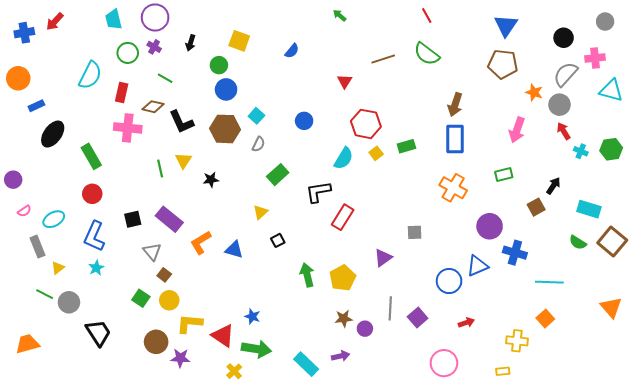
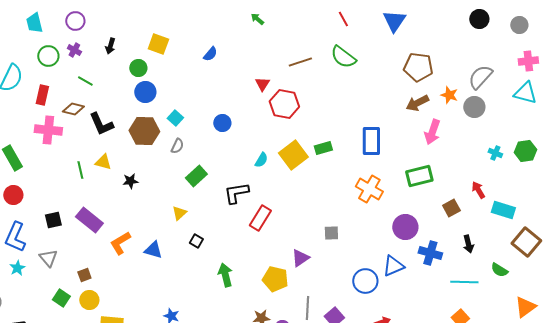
purple circle: (155, 17) -> (75, 21), size x0.7
blue triangle: (506, 26) -> (394, 21), moved
black circle: (564, 38) -> (479, 19), moved
pink cross: (595, 58) -> (528, 61), moved
brown arrow: (455, 105) -> (417, 103), moved, turned 45
red hexagon: (366, 124) -> (284, 104), moved
red arrow: (564, 131) -> (478, 190), moved
yellow square: (376, 153) -> (293, 155), size x2.0
cyan semicircle: (344, 158) -> (261, 160), size x0.7
yellow triangle: (183, 160) -> (103, 162), turned -48
green rectangle: (504, 175) -> (419, 176), size x1.5
black arrow: (553, 186) -> (468, 244), moved, turned 132
black square: (278, 240) -> (196, 241), turned -32
green semicircle: (578, 242) -> (499, 270), moved
gray triangle: (152, 252) -> (48, 258), moved
brown square: (164, 275) -> (84, 275), turned 32
yellow pentagon: (343, 278) -> (275, 279), moved, turned -30
orange triangle: (611, 307) -> (525, 307), turned 35

